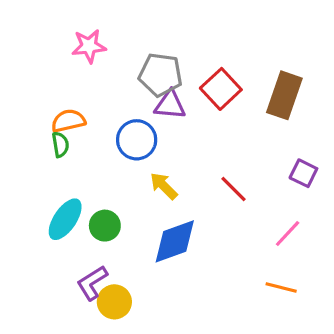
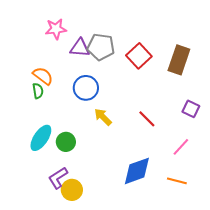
purple triangle: (170, 105) -> (80, 48), moved
orange semicircle: (68, 121) -> (43, 76), turned 50
blue diamond: (175, 241) -> (137, 171), moved

